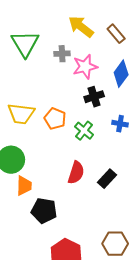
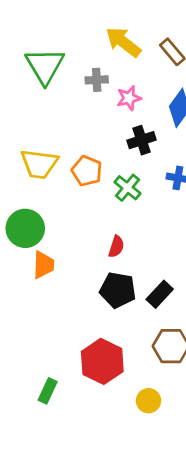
pink star: (85, 67) -> (129, 98), size x0.7
red semicircle: (76, 173) -> (116, 247), size x0.7
black rectangle: (107, 179) -> (160, 294), moved
black pentagon: (44, 211) -> (118, 290), moved

